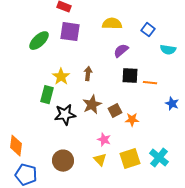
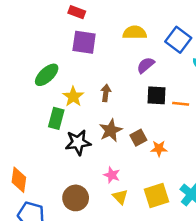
blue square: (148, 30) -> (178, 40), size x1.5
green ellipse: (39, 41) -> (47, 75), moved
pink star: (104, 140) -> (112, 175), moved

